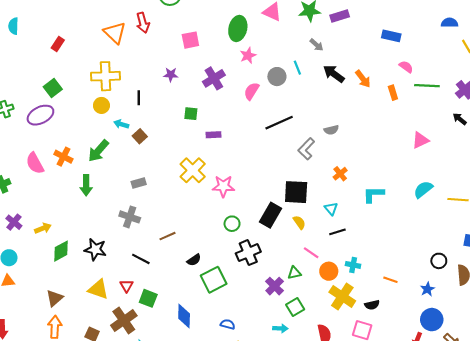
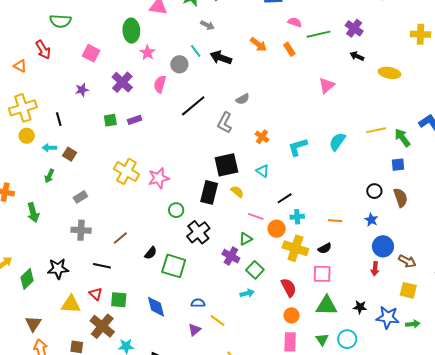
orange triangle: (115, 33) -> (20, 66), size x0.6
pink square: (190, 40) -> (91, 53), turned -36
black arrow: (334, 74) -> (221, 58), moved
purple rectangle: (213, 135) -> (135, 120), moved
green arrow: (98, 151) -> (49, 176), moved, size x0.6
cyan semicircle: (423, 189) -> (337, 142), moved
black line: (337, 232) -> (285, 198), moved
green square: (214, 280) -> (174, 266), turned -30

